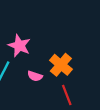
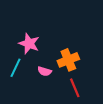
orange cross: (61, 65) -> (68, 60), turned 30

